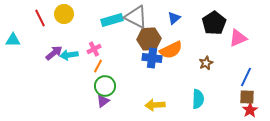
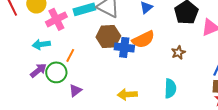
brown hexagon: (149, 39) -> (108, 36), moved
pink cross: (94, 49) -> (56, 19), moved, size x1.5
purple arrow: (54, 53) -> (38, 70), moved
green circle: (105, 86) -> (56, 72), moved

